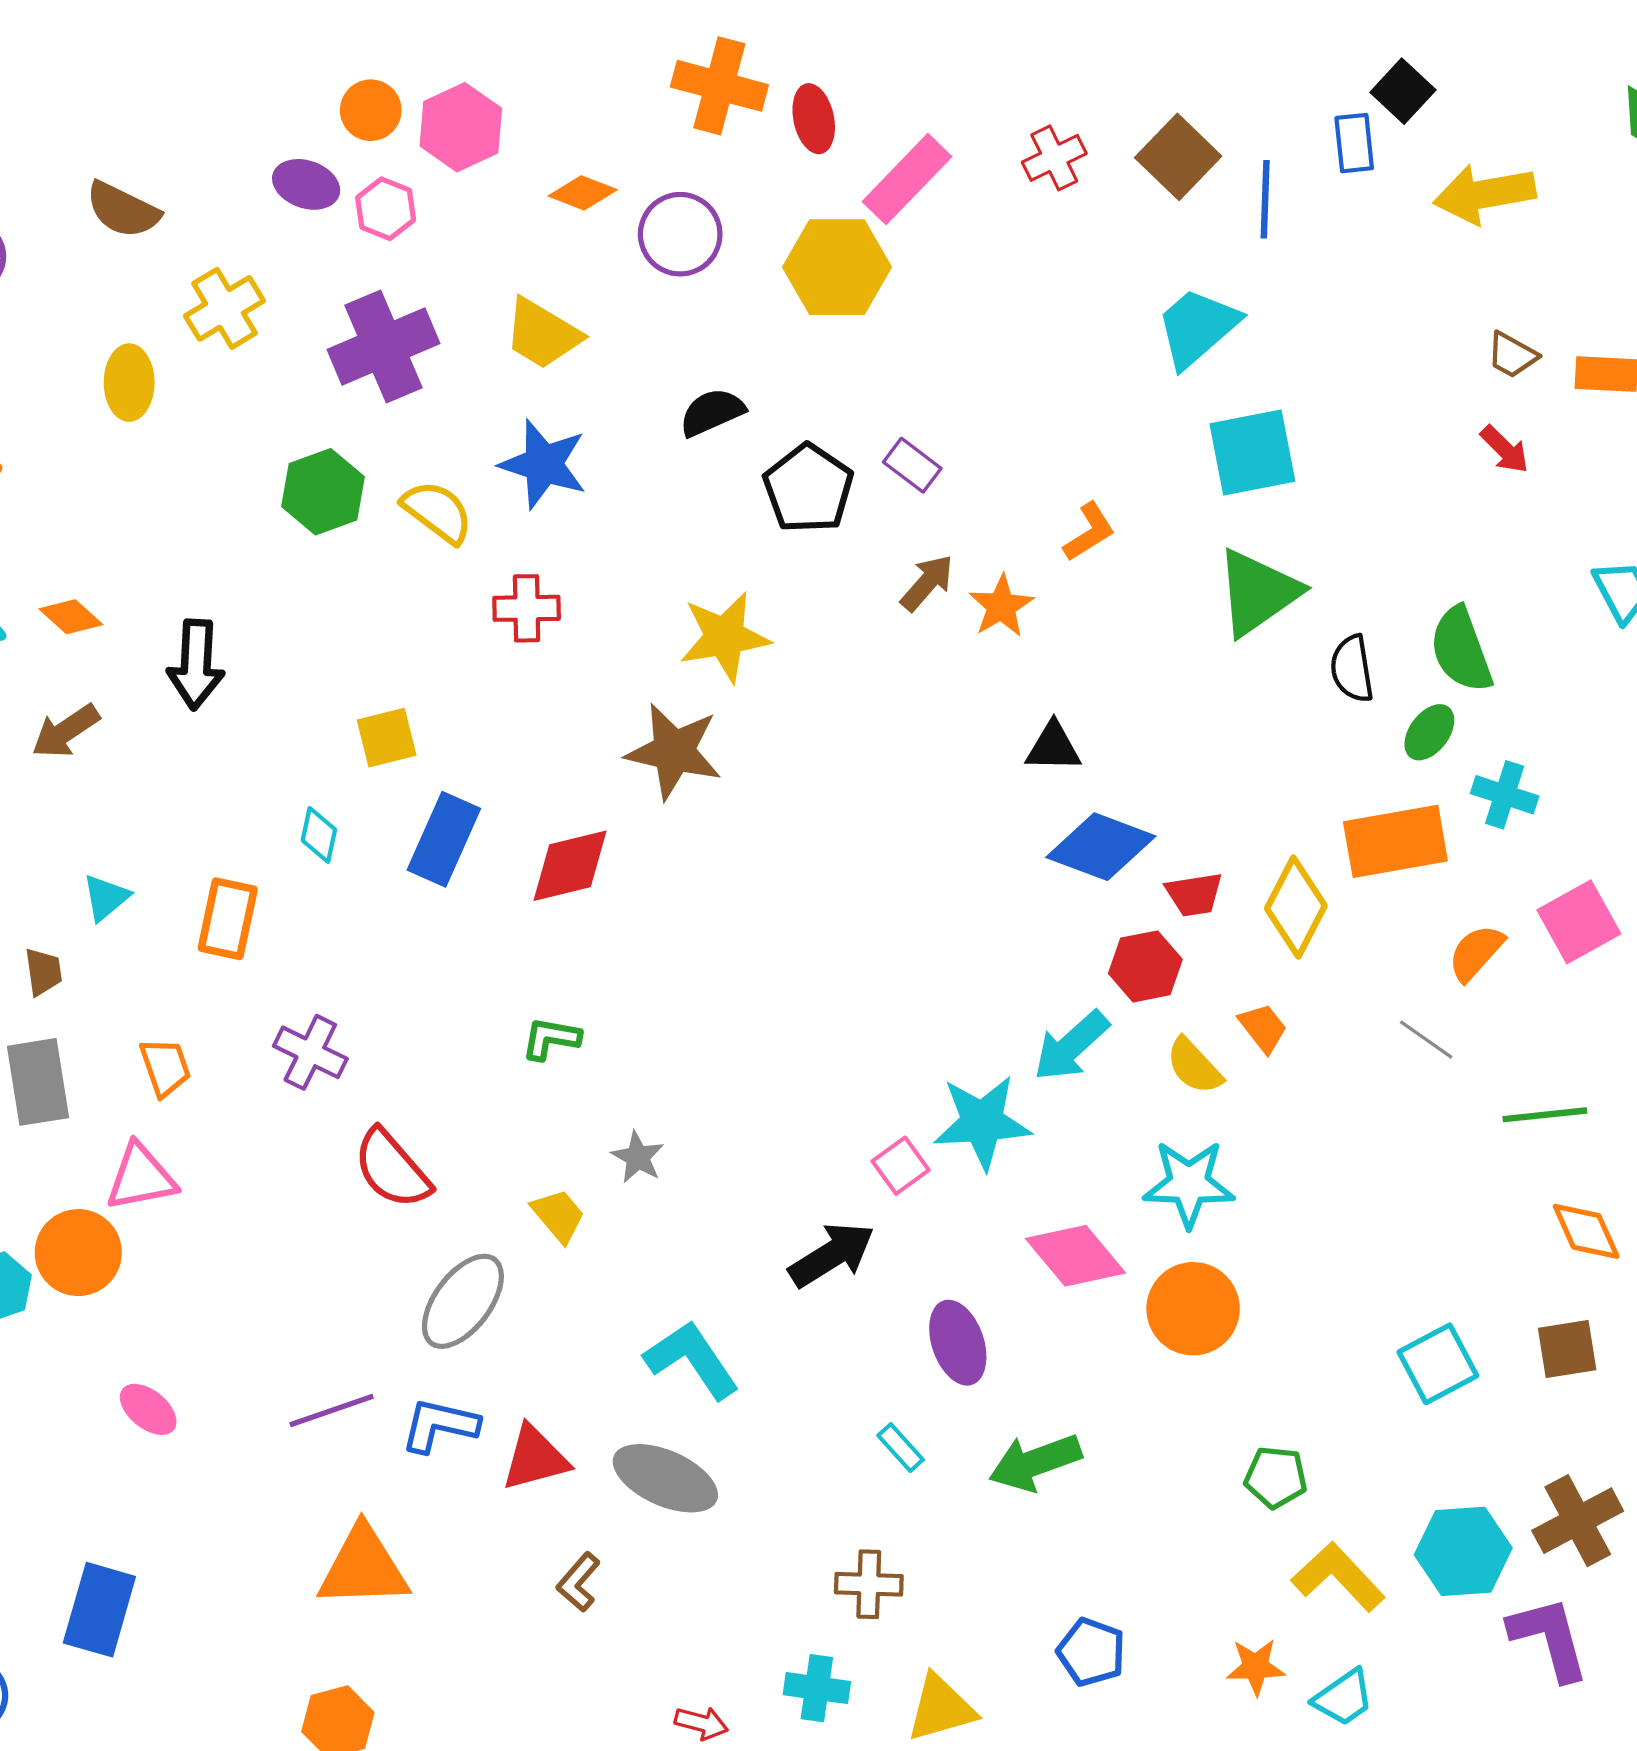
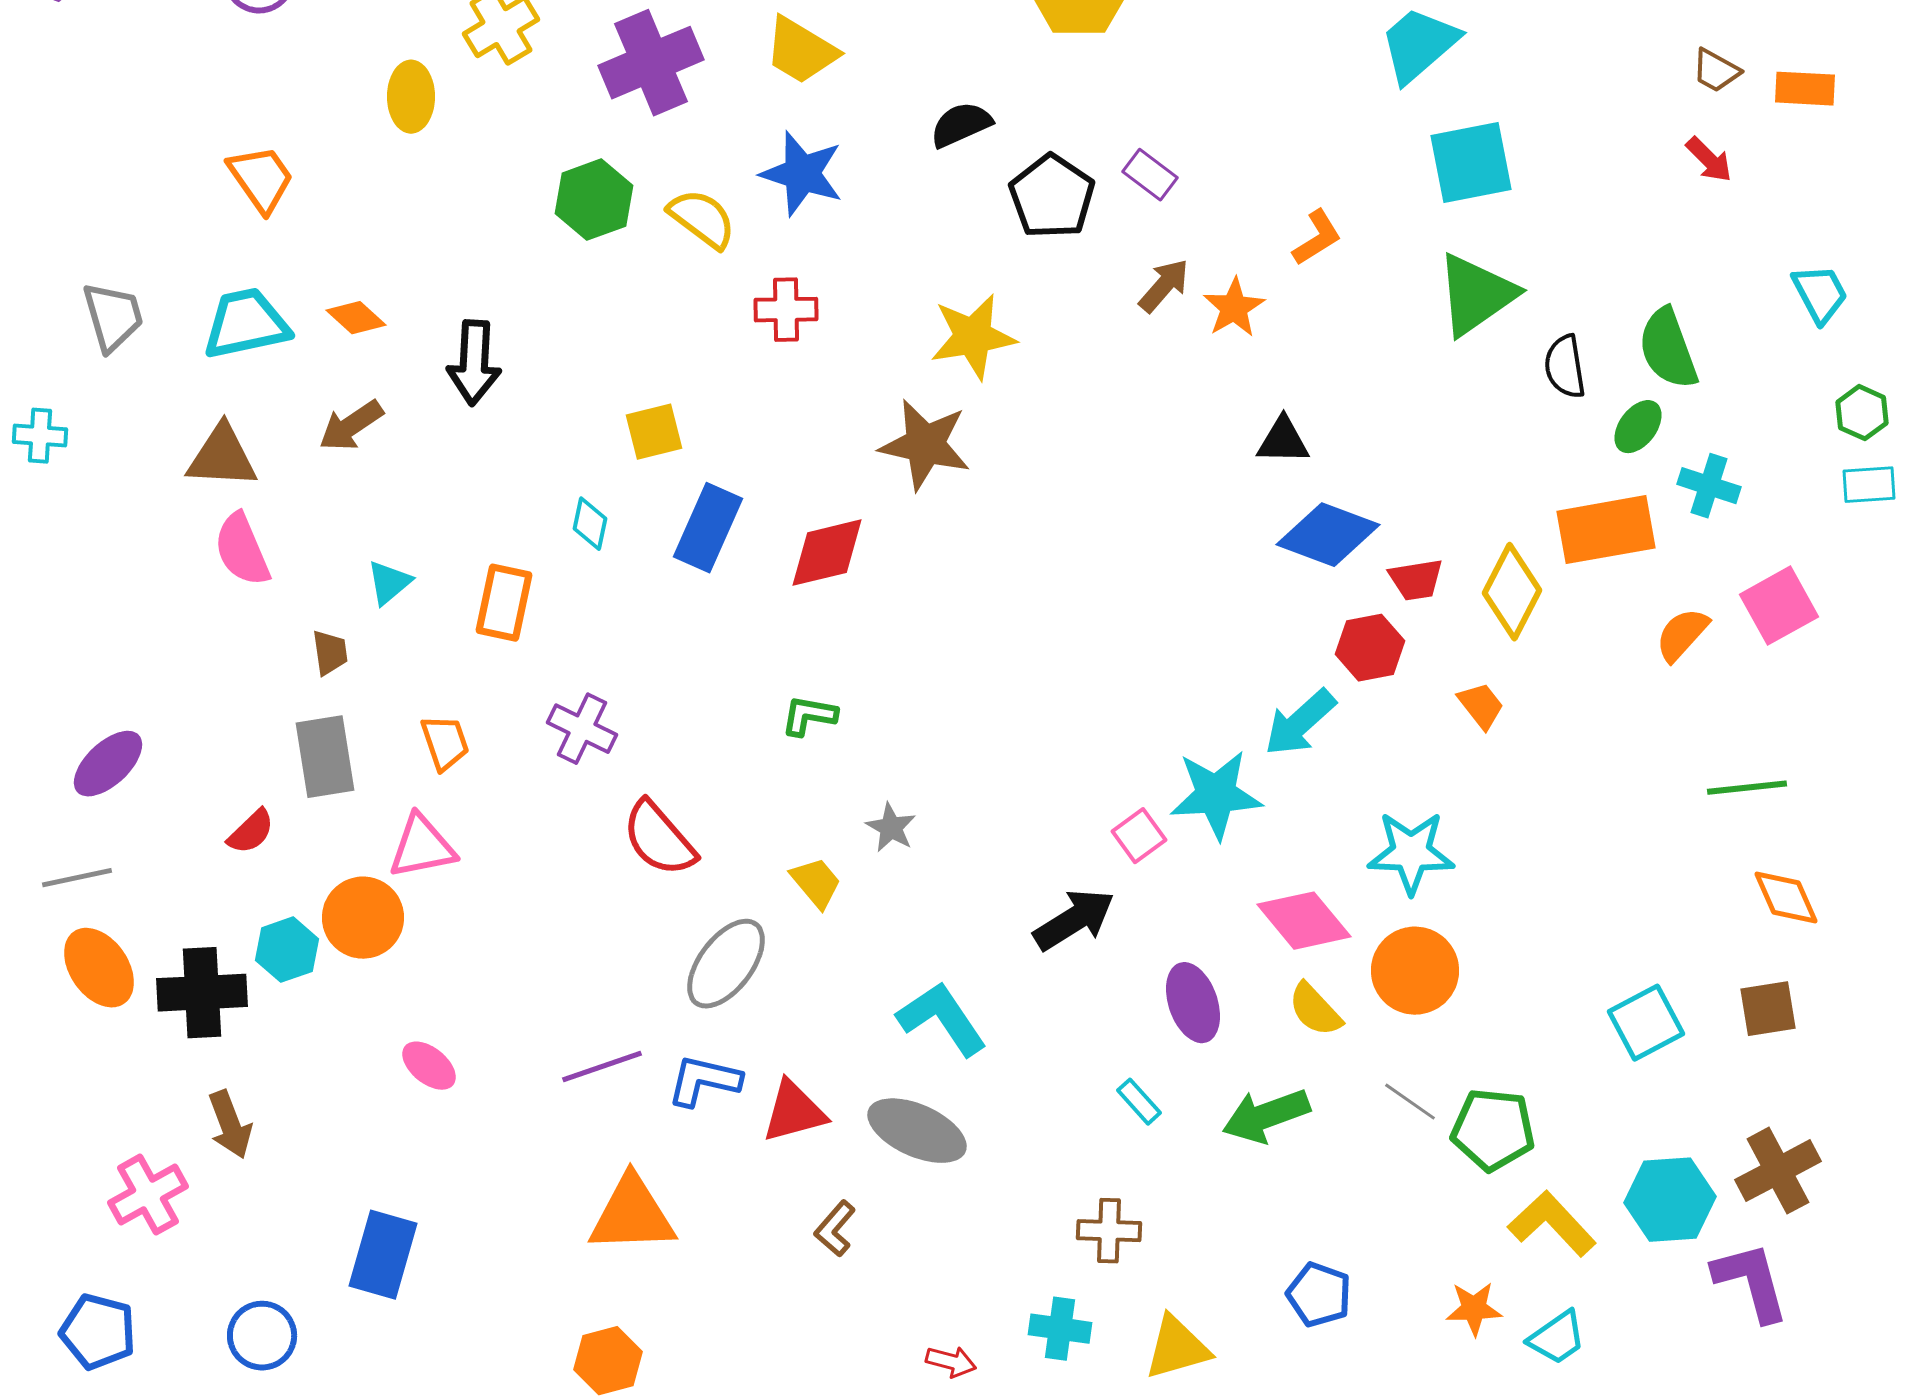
gray line: (1426, 1040) -> (1410, 1102), moved
yellow semicircle: (1194, 1066) -> (1315, 1010), moved
green pentagon: (1276, 1477) -> (1493, 1130), size x1.4

